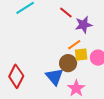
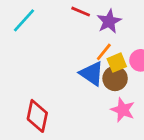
brown circle: (68, 63) -> (115, 78), moved
blue triangle: (54, 77) -> (92, 74), moved

